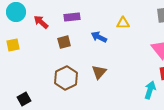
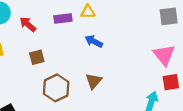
yellow triangle: (123, 23) -> (88, 12), moved
brown square: (64, 42) -> (37, 57), moved

